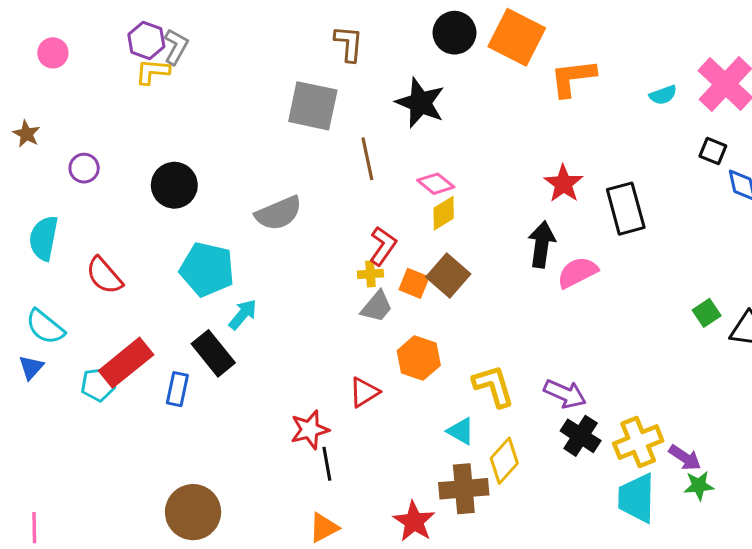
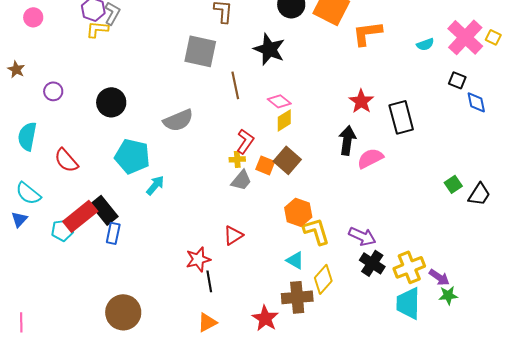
black rectangle: (213, 353) -> (104, 210), moved
orange hexagon: (419, 358) -> (298, 212), moved

